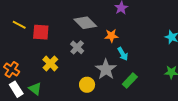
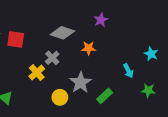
gray diamond: (85, 23) -> (62, 33), turned -30
cyan arrow: (123, 54) -> (128, 71), moved
yellow cross: (50, 63) -> (37, 73), moved

